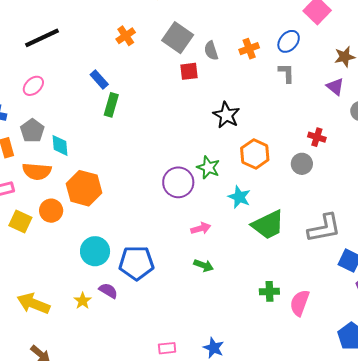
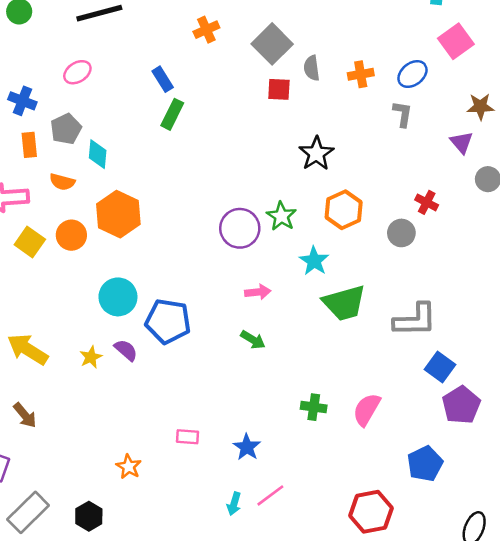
orange semicircle: (37, 171) -> (62, 182), size x0.7
green cross: (269, 291) -> (314, 407), moved

